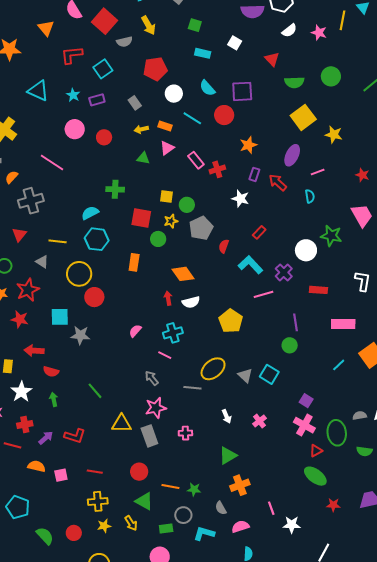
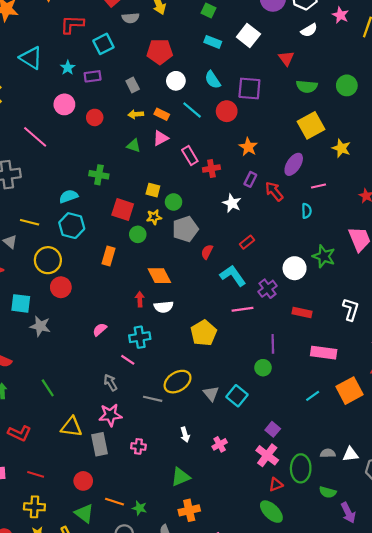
pink star: (319, 33) -> (340, 15), moved
white square: (235, 43) -> (248, 35), size x1.5
orange star: (248, 145) -> (248, 147), turned -30

